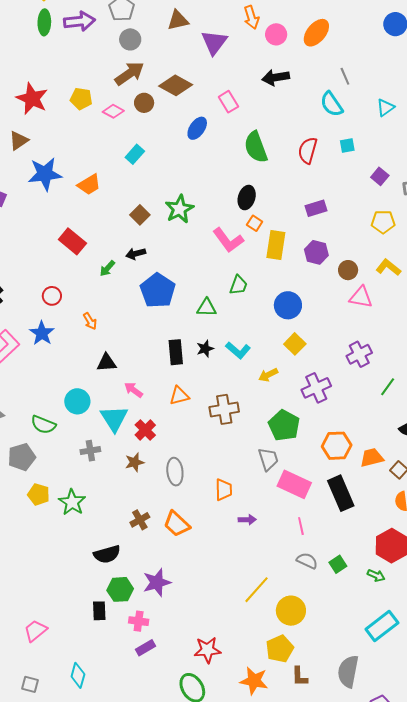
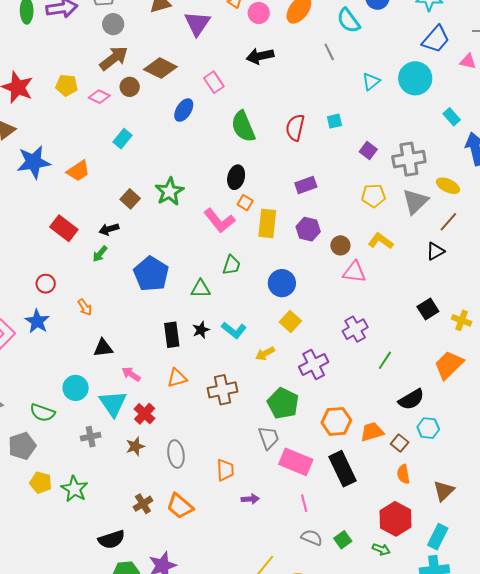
cyan semicircle: (332, 104) -> (348, 21), moved
black arrow: (136, 254) -> (109, 229), moved

